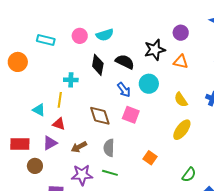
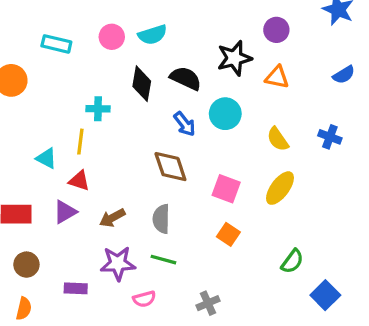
pink square: (131, 115) -> (226, 189), moved
brown diamond: (100, 116) -> (170, 167), moved
brown circle: (35, 166) -> (26, 265), moved

